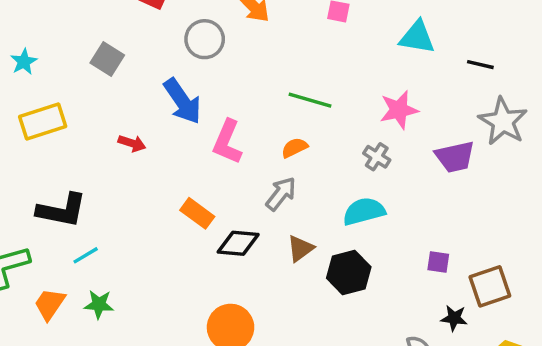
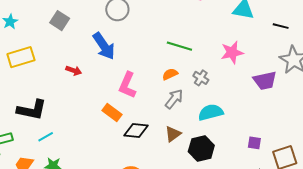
pink L-shape: (227, 142) -> (127, 85), moved
gray cross: (377, 157) -> (201, 78), moved
gray arrow: (281, 194) -> (174, 99), moved

